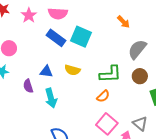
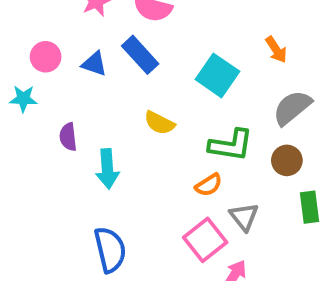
cyan square: (81, 37) -> (217, 75), moved
blue triangle: (46, 71) -> (94, 64), moved
gray triangle: (140, 124) -> (244, 217), moved

